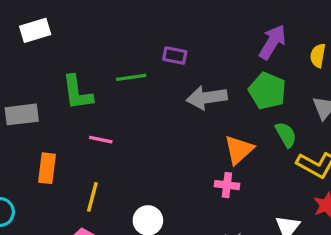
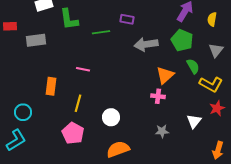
green L-shape: (77, 93) -> (69, 19), moved
gray rectangle: (22, 114) -> (36, 40), moved

